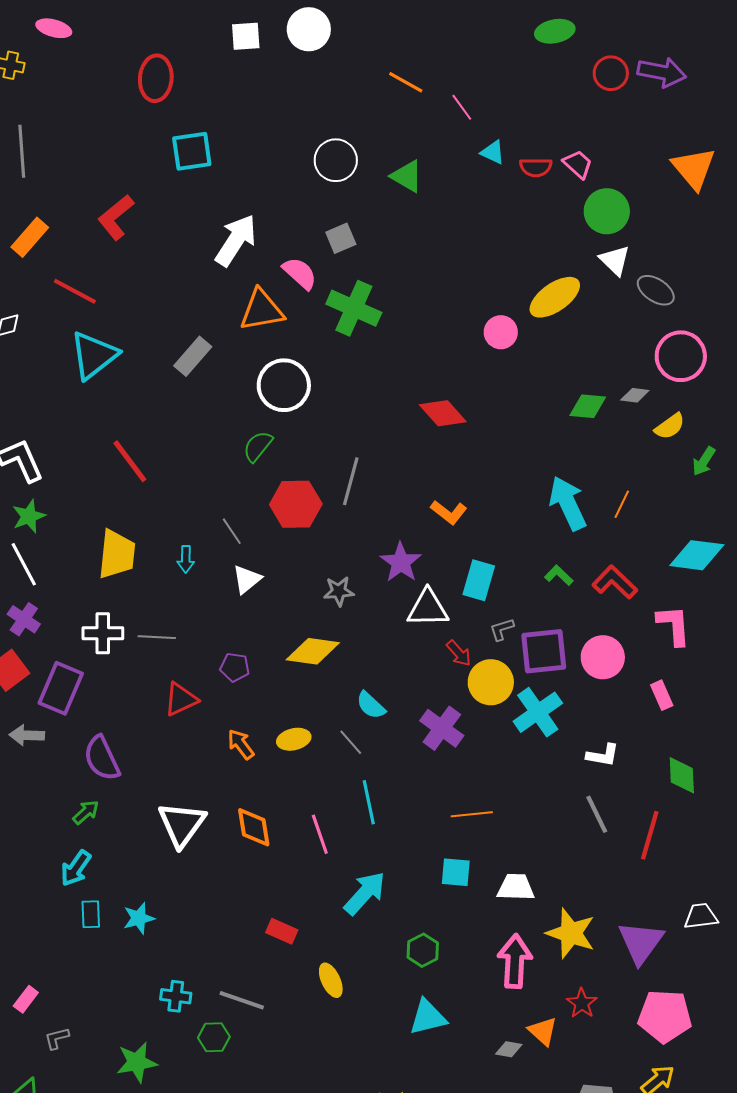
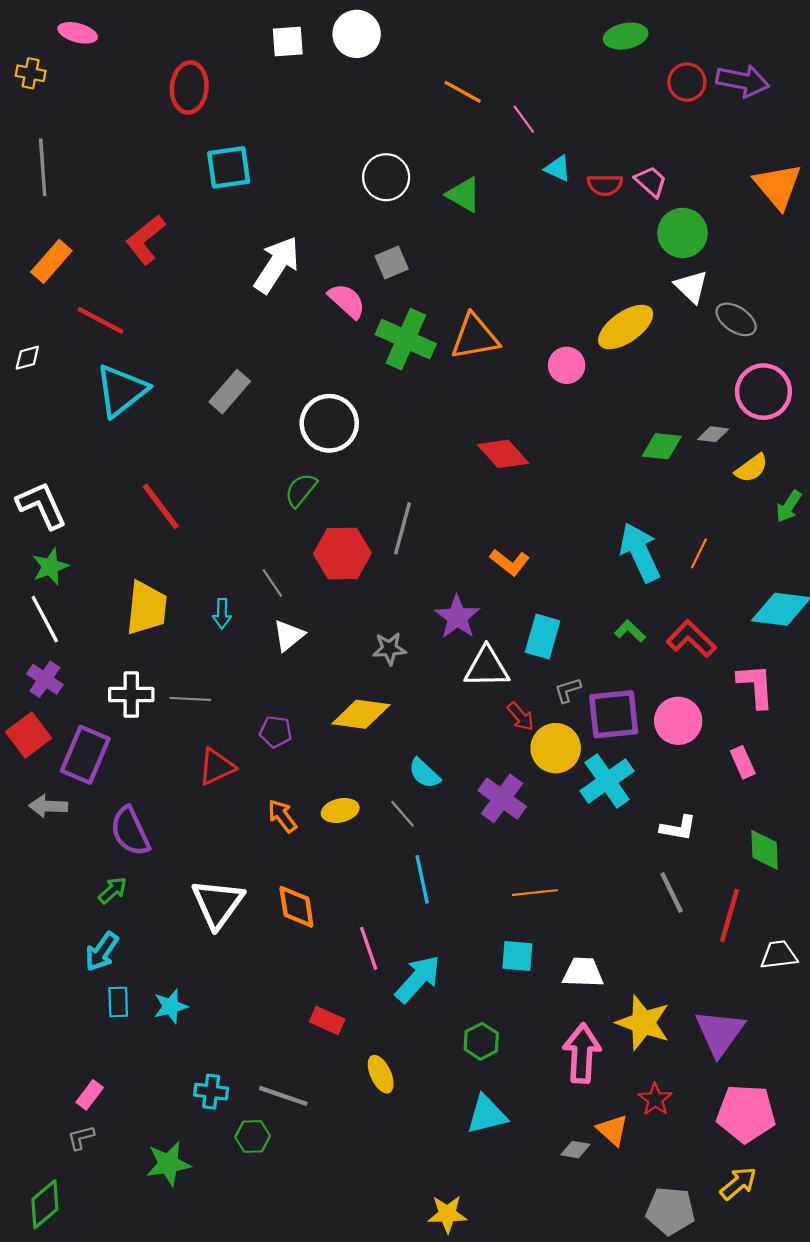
orange triangle: (262, 310) -> (475, 337), moved
pink line: (320, 834) -> (369, 948), moved
white trapezoid: (701, 916) -> (779, 955), moved
pink rectangle: (26, 999) -> (90, 1095), moved

